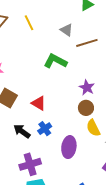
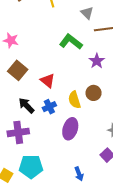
purple star: (87, 87) -> (97, 61), moved
yellow semicircle: (93, 128) -> (74, 100), moved
purple cross: (30, 164) -> (18, 132), moved

